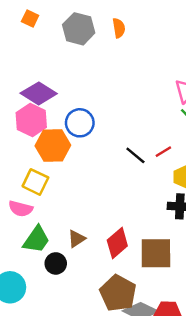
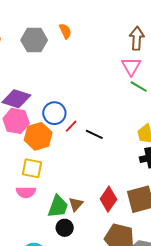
red line: (163, 152) -> (71, 126), moved
black line: (135, 155) -> (94, 134), moved
green trapezoid: (36, 240) -> (58, 206), moved

